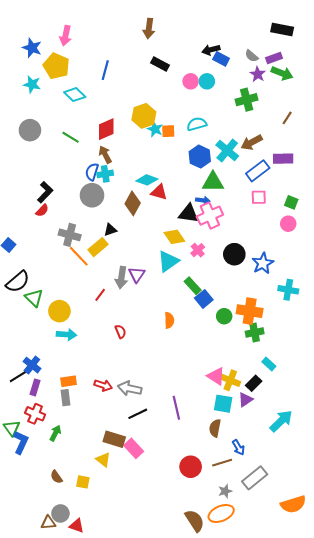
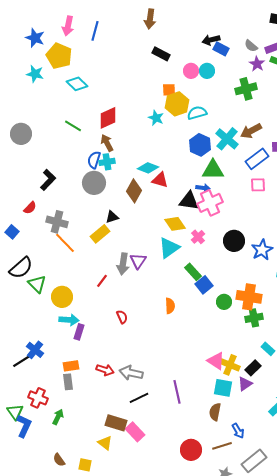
blue line: (105, 70) -> (95, 31), moved
yellow hexagon: (144, 116) -> (177, 104), moved
gray circle: (30, 130) -> (21, 134), moved
orange square: (168, 131) -> (169, 90), moved
red semicircle: (42, 210) -> (30, 208), moved
gray cross: (70, 235) -> (57, 222), moved
orange line: (79, 256) -> (65, 243), moved
purple rectangle: (35, 387) -> (79, 332), moved

